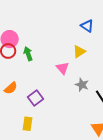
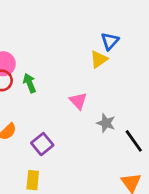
blue triangle: (87, 26) -> (110, 41), turned 40
yellow triangle: (79, 52) -> (99, 59), moved

